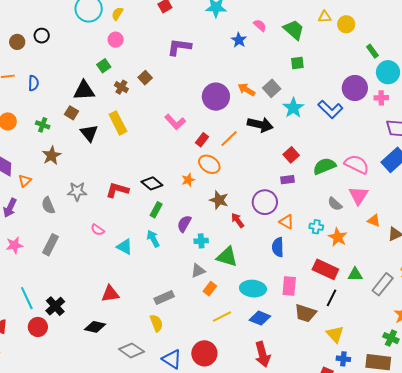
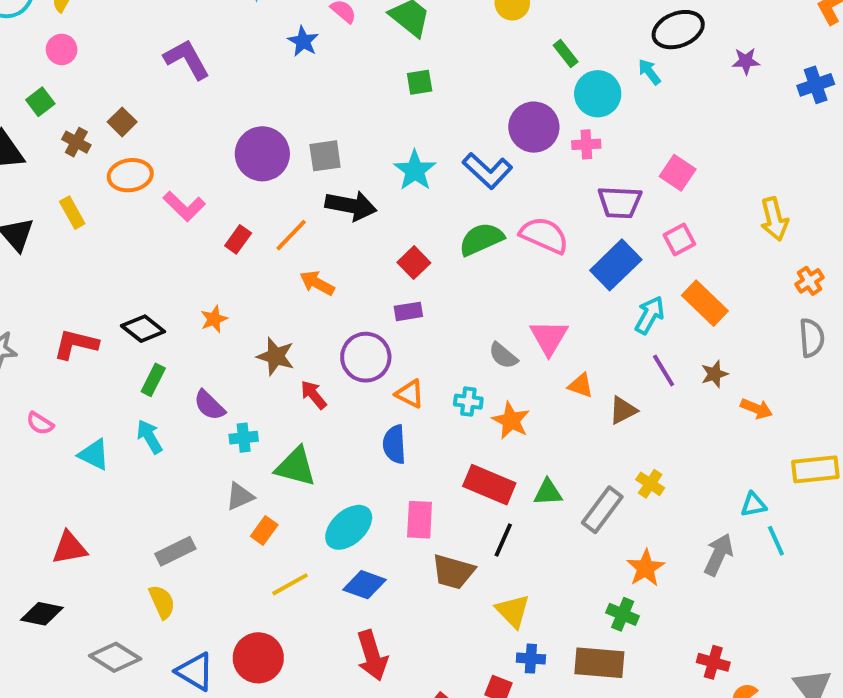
purple L-shape: (179, 47) -> (187, 59), turned 55
gray square: (272, 88) -> (325, 156), moved, turned 36
orange arrow: (246, 90) -> (317, 283), moved
yellow rectangle: (118, 123) -> (72, 213), size x0.7
orange ellipse: (209, 164) -> (130, 175), moved, turned -40
pink semicircle: (357, 164) -> (544, 235), moved
green semicircle: (324, 166) -> (481, 239), moved
purple semicircle: (184, 224) -> (209, 405), turned -72
cyan ellipse: (253, 289) -> (349, 527), turned -45

